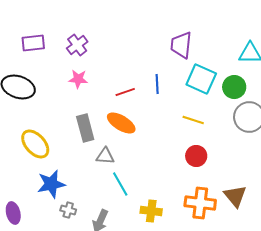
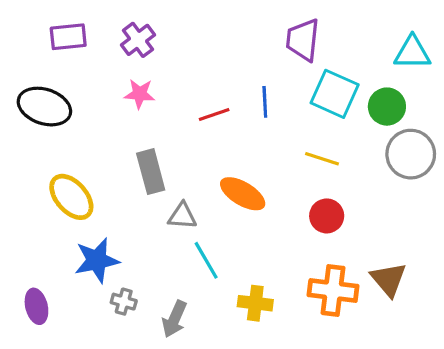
orange ellipse: (121, 123) -> (243, 194), moved

